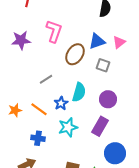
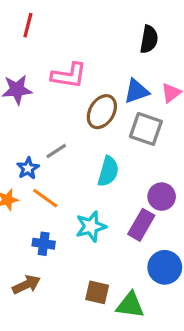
pink L-shape: (54, 31) -> (69, 75), turned 80
gray square: (103, 65) -> (146, 129), size x1.5
purple circle: (108, 99) -> (162, 197), moved
blue star: (61, 103) -> (28, 168), moved

